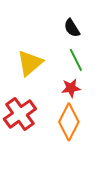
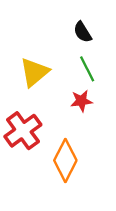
orange diamond: (69, 122) -> (65, 160), moved

